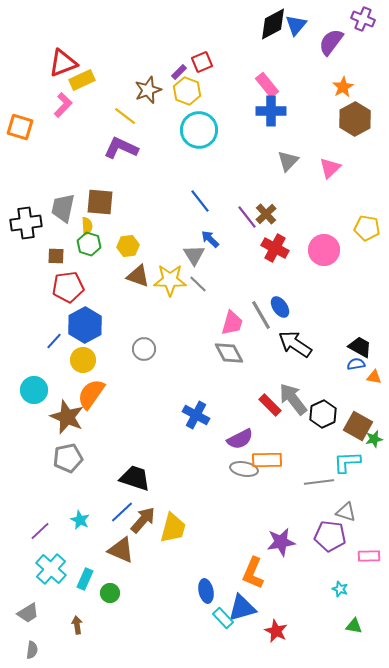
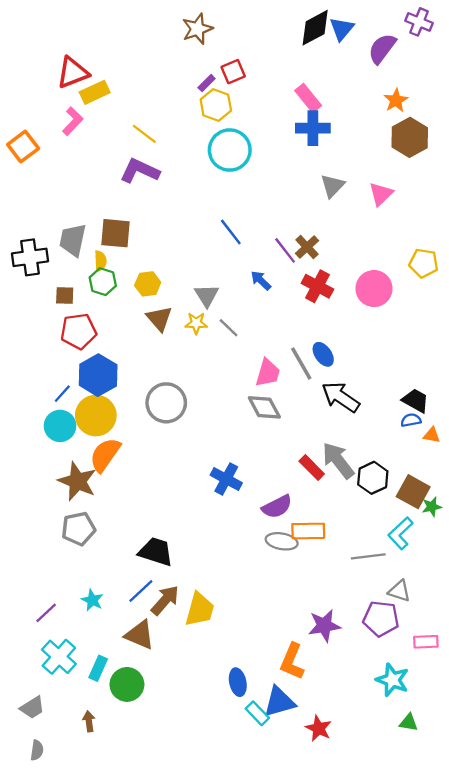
brown star: (148, 90) -> (197, 29), moved
orange square: (20, 127) -> (23, 147), turned 36
blue arrow: (210, 239) -> (261, 280), moved
gray triangle: (194, 255) -> (207, 295), moved
brown triangle: (138, 276) -> (159, 319), turned 30
yellow star: (170, 280) -> (196, 323), size x0.6
gray circle: (144, 349) -> (166, 403), size x1.5
yellow circle: (83, 360) -> (96, 416), size x1.4
cyan circle: (34, 390) -> (60, 426), moved
cyan L-shape: (347, 462) -> (401, 533), turned -40
cyan star: (340, 589) -> (392, 680), size x1.8
green circle: (110, 593) -> (127, 684), size x1.5

